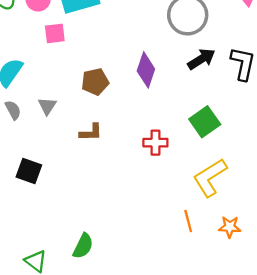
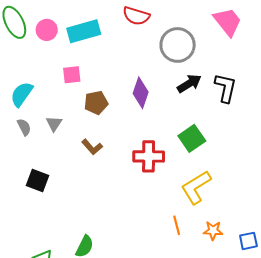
pink square: (55, 33) -> (72, 75), moved
brown L-shape: (91, 132) -> (92, 147), turned 50
red cross: (155, 143) -> (149, 156), size x1.4

